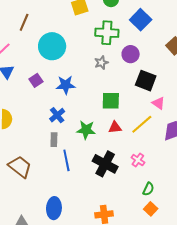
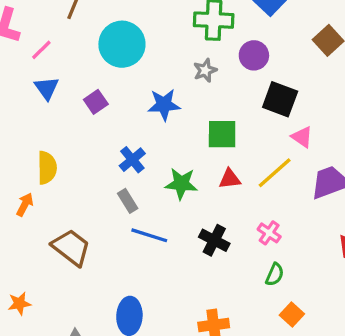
blue star: (66, 85) -> (164, 105), moved
gray rectangle: (54, 140) -> (128, 201), turned -32
blue line: (66, 160) -> (149, 235), turned -60
black cross: (105, 164) -> (214, 240), size x0.7
green semicircle: (148, 189) -> (275, 274), moved

